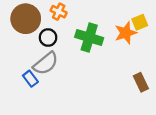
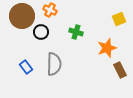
orange star: (126, 33) -> (107, 48), moved
green cross: (89, 38) -> (76, 32), size x0.6
gray semicircle: (46, 63) -> (54, 64), moved, turned -50

